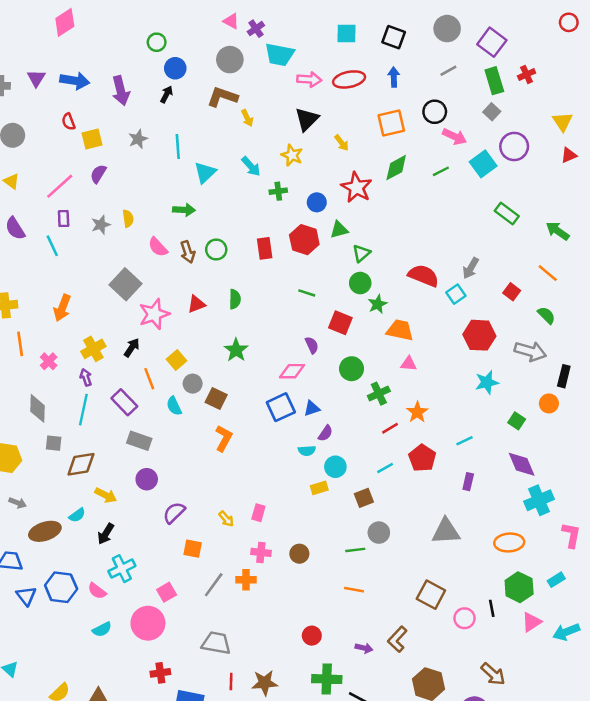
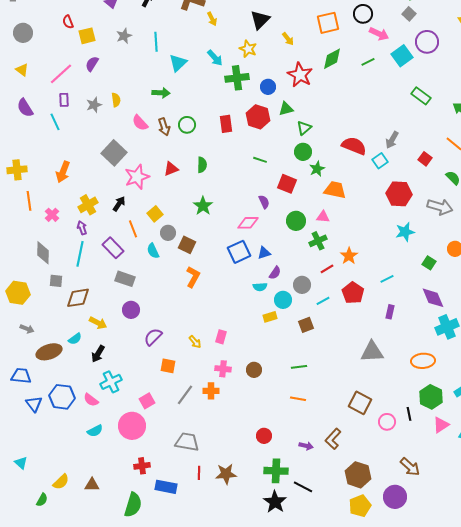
green cross: (278, 191) -> (237, 78), size x1.6
pink triangle: (409, 364) -> (323, 217), moved
gray circle: (379, 533) -> (302, 285), moved

